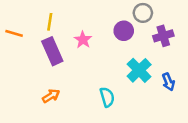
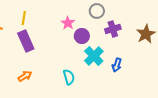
purple circle: (124, 31) -> (82, 36), moved
pink star: (83, 40) -> (68, 23), moved
blue arrow: (168, 82) -> (117, 65), turned 40

